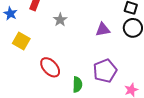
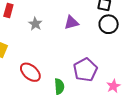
purple triangle: (103, 30) -> (71, 23), moved

